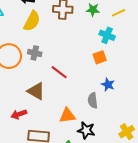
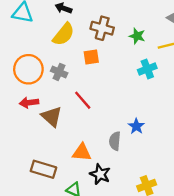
cyan cross: (107, 35) -> (147, 69), turned 35
orange square: (100, 57) -> (91, 57), moved
red arrow: (19, 114) -> (29, 103), moved

